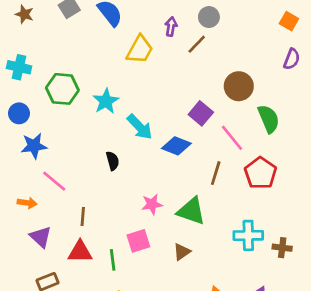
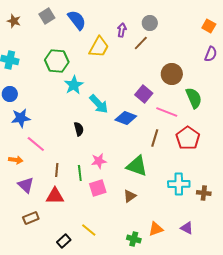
green hexagon: (62, 89) -> (57, 61), moved
pink line: (232, 138) -> (167, 112), turned -30
pink star: (152, 204) -> (99, 161), moved
green line: (113, 260) -> (80, 173), moved

